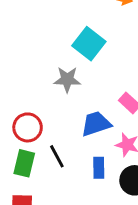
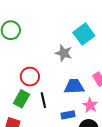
blue rectangle: (99, 168) -> (68, 115), turned 64

